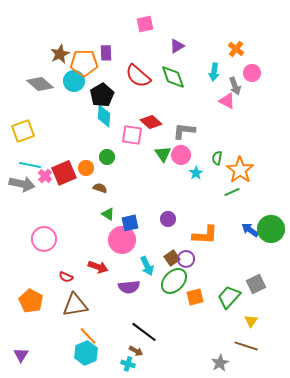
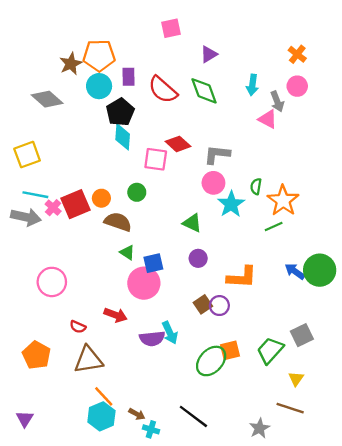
orange cross: (236, 49) -> (297, 54), moved
purple rectangle: (106, 53) -> (129, 77), moved
orange pentagon: (84, 63) -> (99, 55), moved
cyan circle: (74, 81) -> (99, 86), moved
green triangle: (163, 154) -> (192, 223), moved, turned -30
green circle: (107, 157) -> (137, 192), moved
cyan star: (196, 173) -> (231, 204), size x1.6
brown semicircle: (100, 188) -> (118, 222), size x1.6
cyan arrow: (147, 266) -> (170, 333), moved
green ellipse: (174, 281) -> (211, 361), moved
black line: (144, 332) -> (193, 416), moved
brown arrow: (136, 351) -> (137, 414), moved

